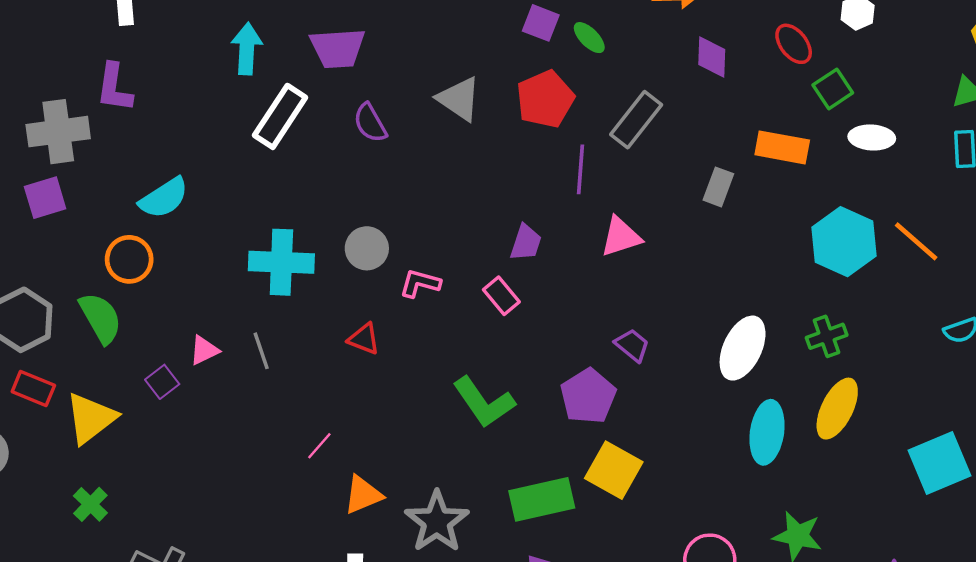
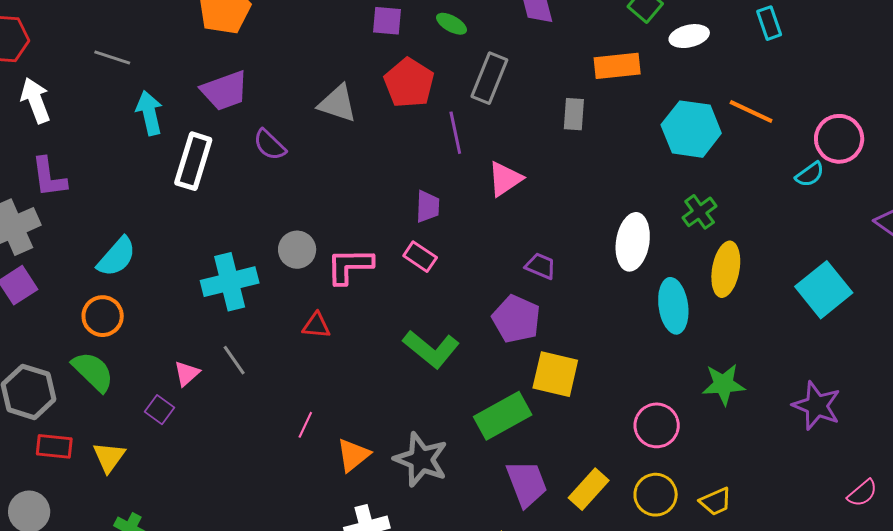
green ellipse: (589, 38) -> (452, 24), moved
pink L-shape: (420, 283) -> (350, 266), size x1.4
yellow triangle: (91, 418) -> (109, 457), size x0.7

